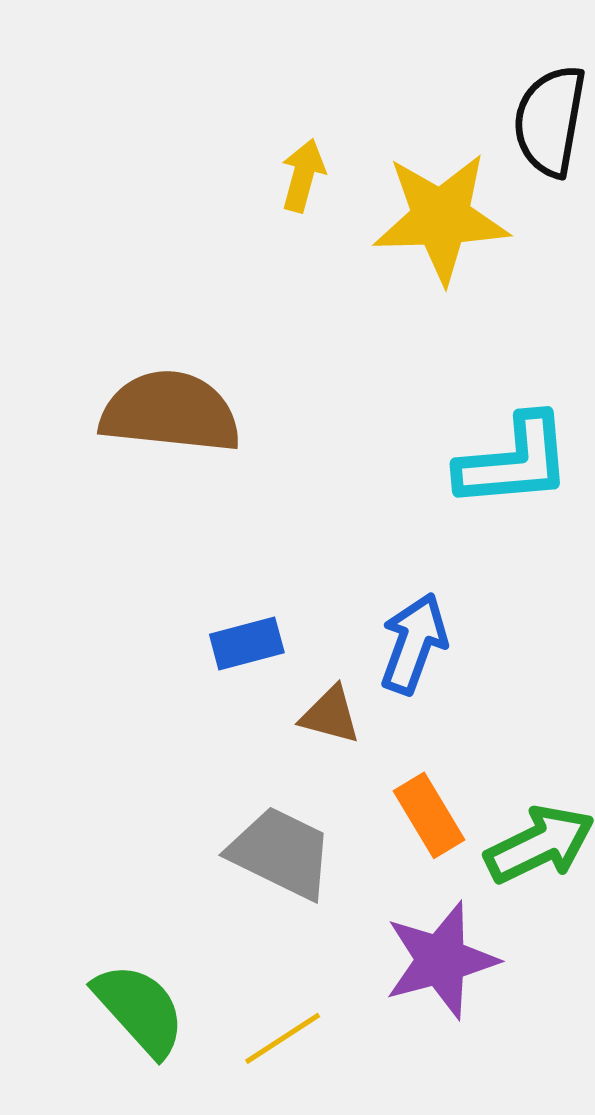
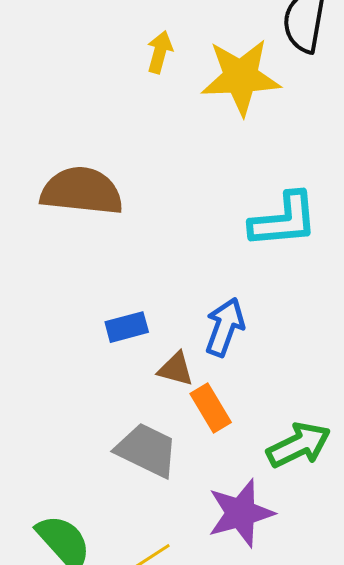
orange rectangle: (429, 815) -> (211, 408), moved

